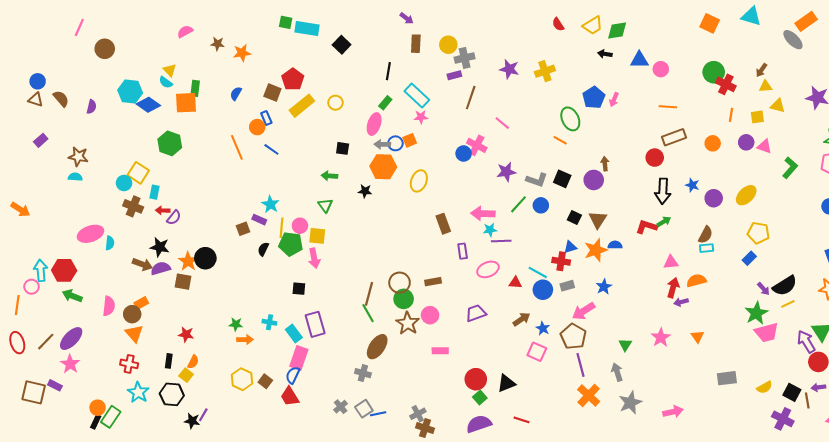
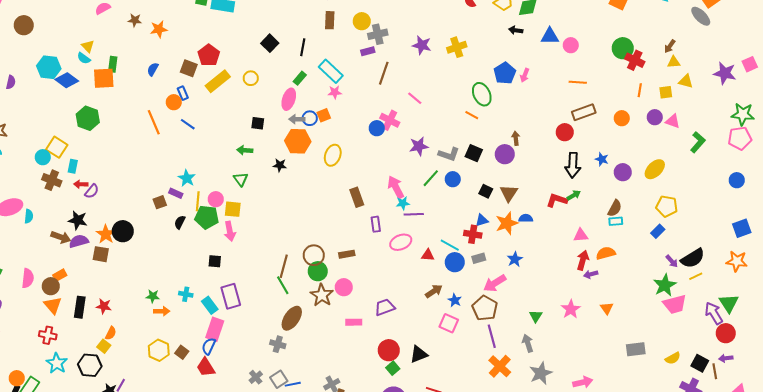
black square: (342, 45) -> (270, 43), moved
pink arrow: (483, 213) -> (396, 187), turned 60
purple trapezoid: (476, 313) -> (385, 307), moved
black rectangle: (169, 361) -> (80, 307), moved, size x1.5

